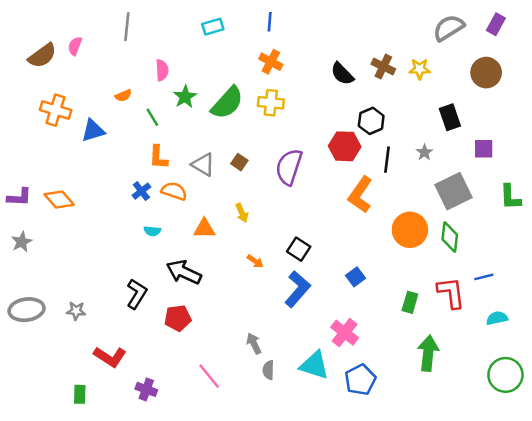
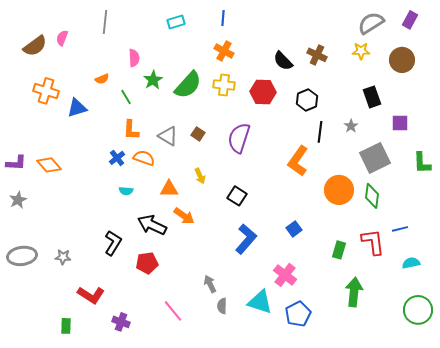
yellow star: (420, 69) -> (361, 51), moved
red hexagon: (345, 146) -> (263, 92), moved
black square: (299, 249) -> (237, 196), moved
orange arrow: (255, 261) -> (184, 216), moved, size x1.5

